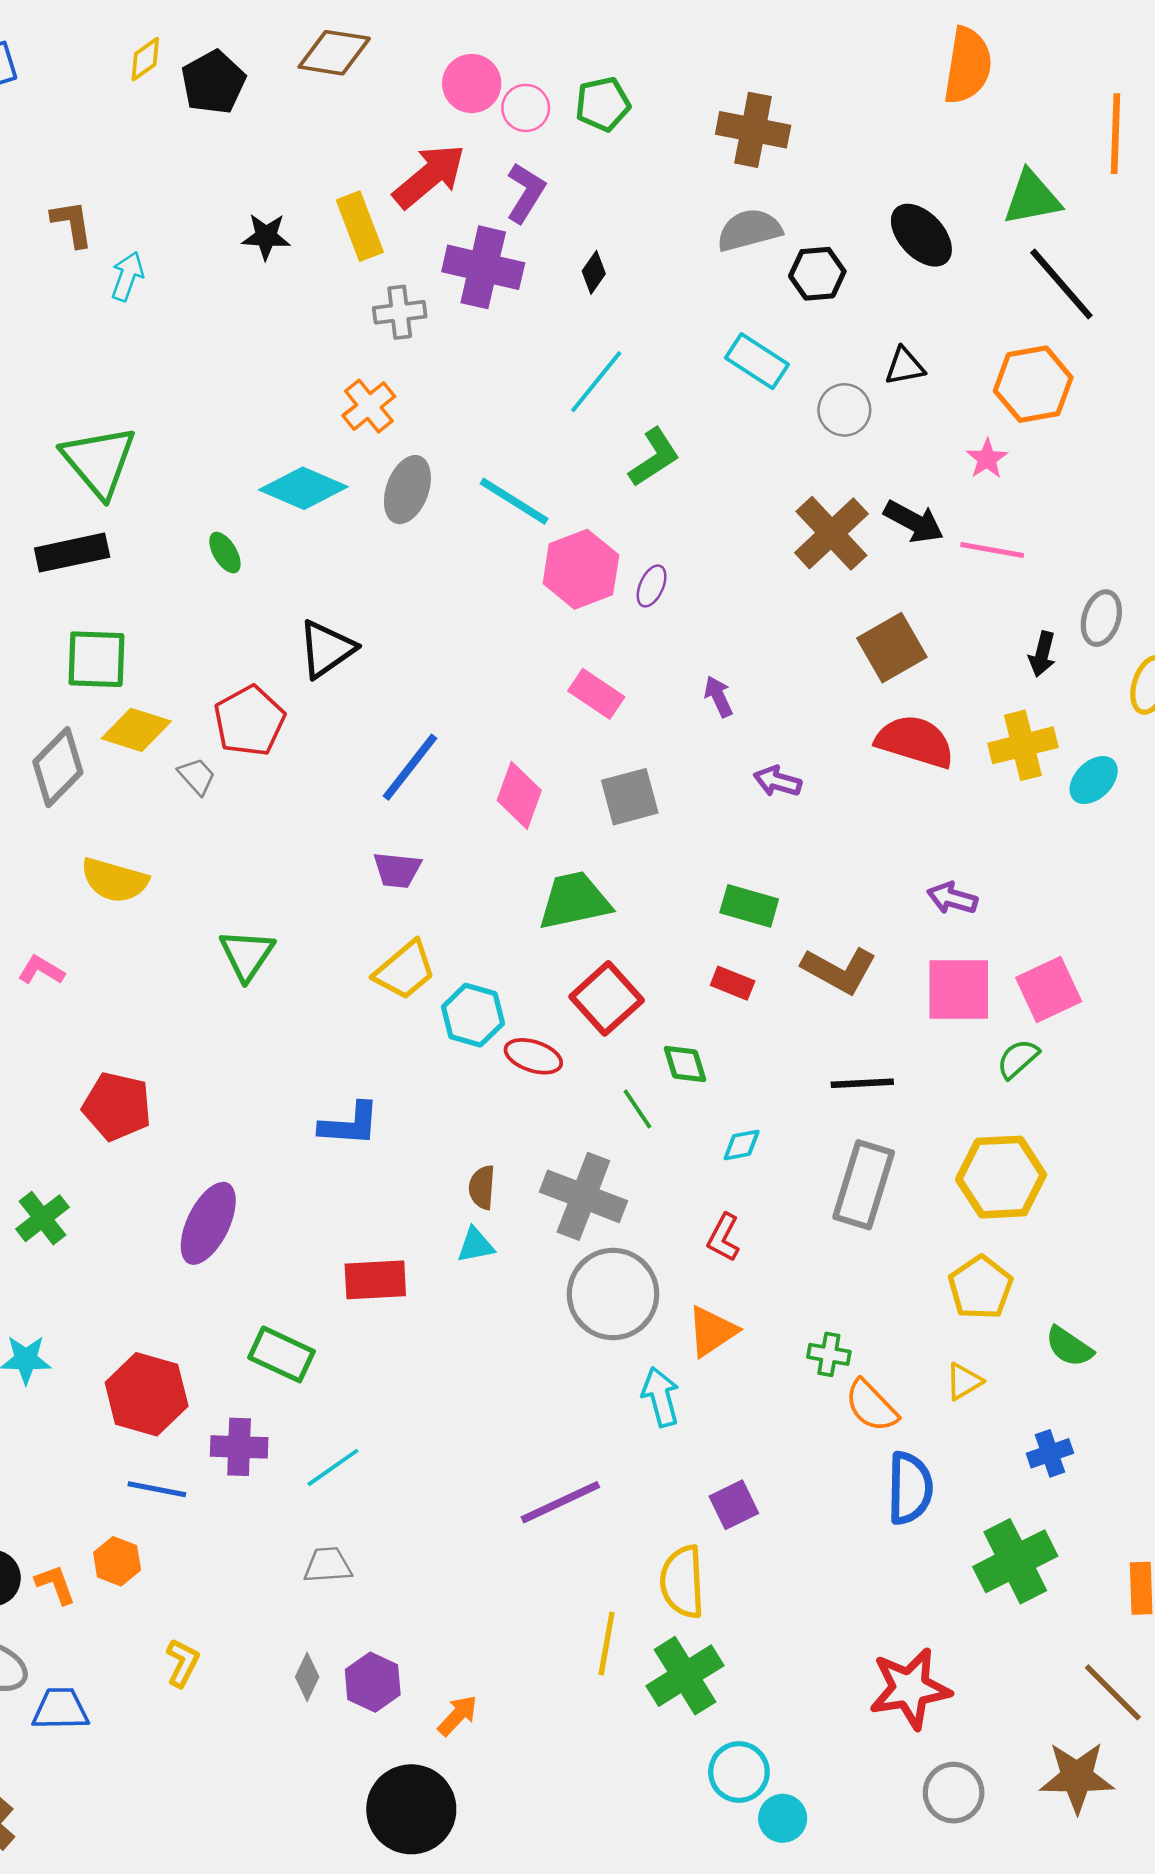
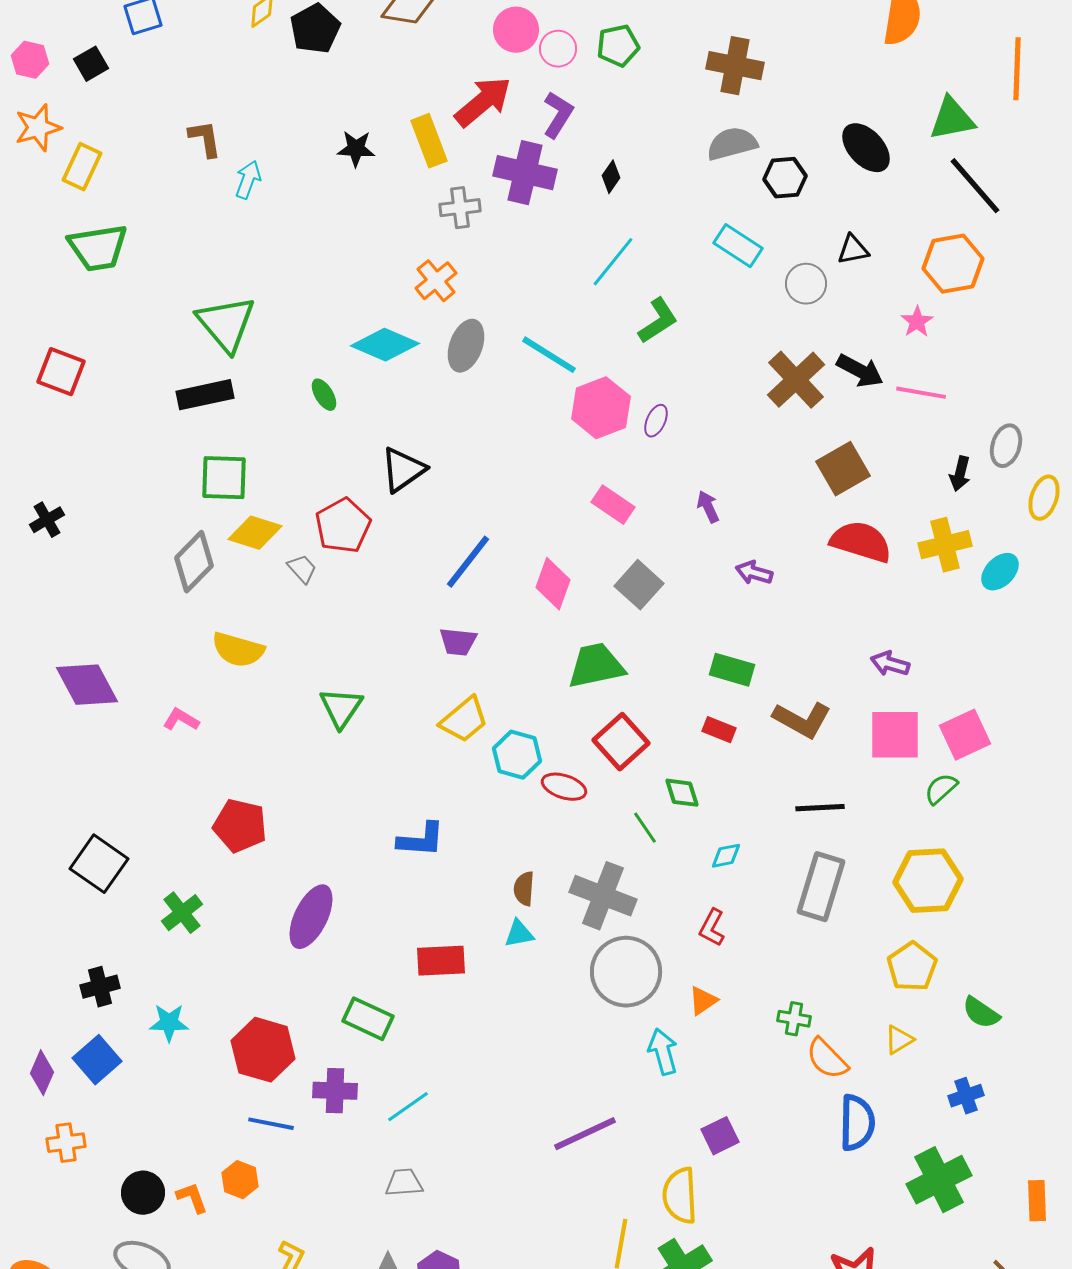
gray square: (630, 797) -> (639, 585), turned -33
orange triangle: (712, 1331) -> (703, 1001), size x0.7

